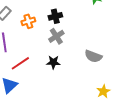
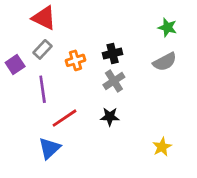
gray semicircle: (93, 56) -> (165, 62), moved, turned -48
yellow star: (103, 91) -> (162, 147), moved

